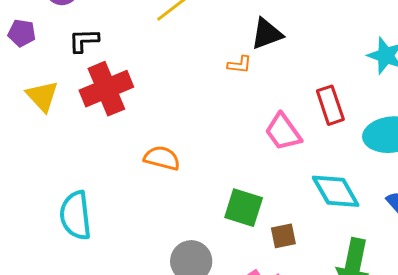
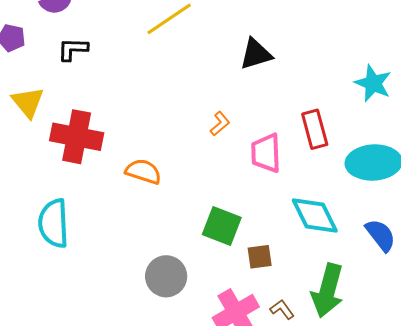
orange L-shape: (240, 65) -> (220, 124), moved, turned -50
red cross: (106, 89) -> (77, 137), moved, turned 30
pink trapezoid: (283, 132) -> (266, 153), turned 30

